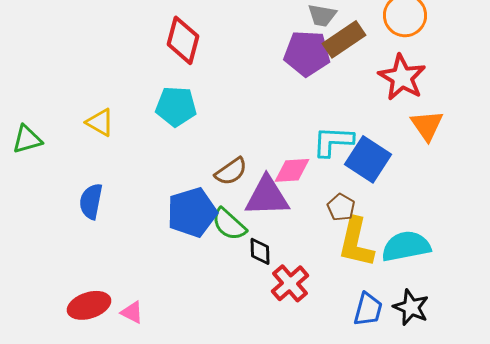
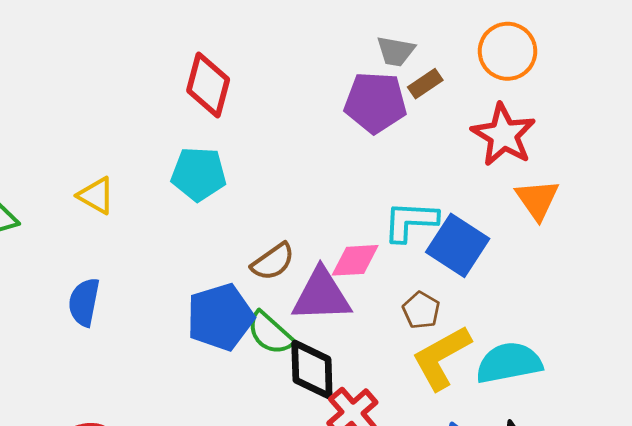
brown rectangle: (344, 39) -> (425, 84), size x0.6
yellow L-shape: (356, 242) -> (441, 357), turned 48
black diamond: (260, 251) -> (312, 370), size x1.6

